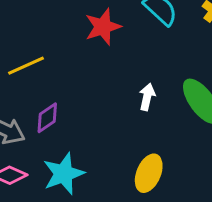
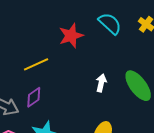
yellow line: (26, 66) -> (36, 64), moved

